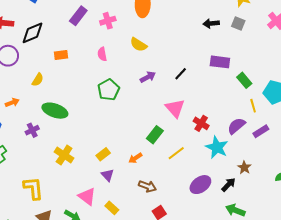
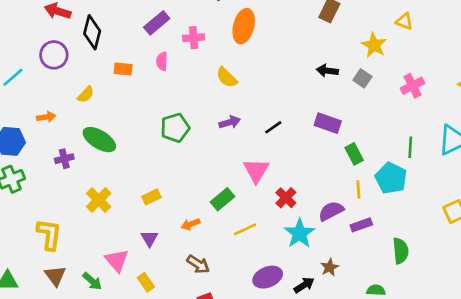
black diamond: (32, 33) -> (92, 32), turned -65
pink semicircle: (102, 54) -> (162, 61), moved
yellow rectangle: (103, 154) -> (151, 197), moved

